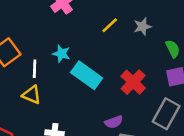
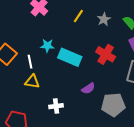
gray star: (142, 27) -> (104, 19), moved
purple semicircle: (114, 122) -> (88, 88), moved

